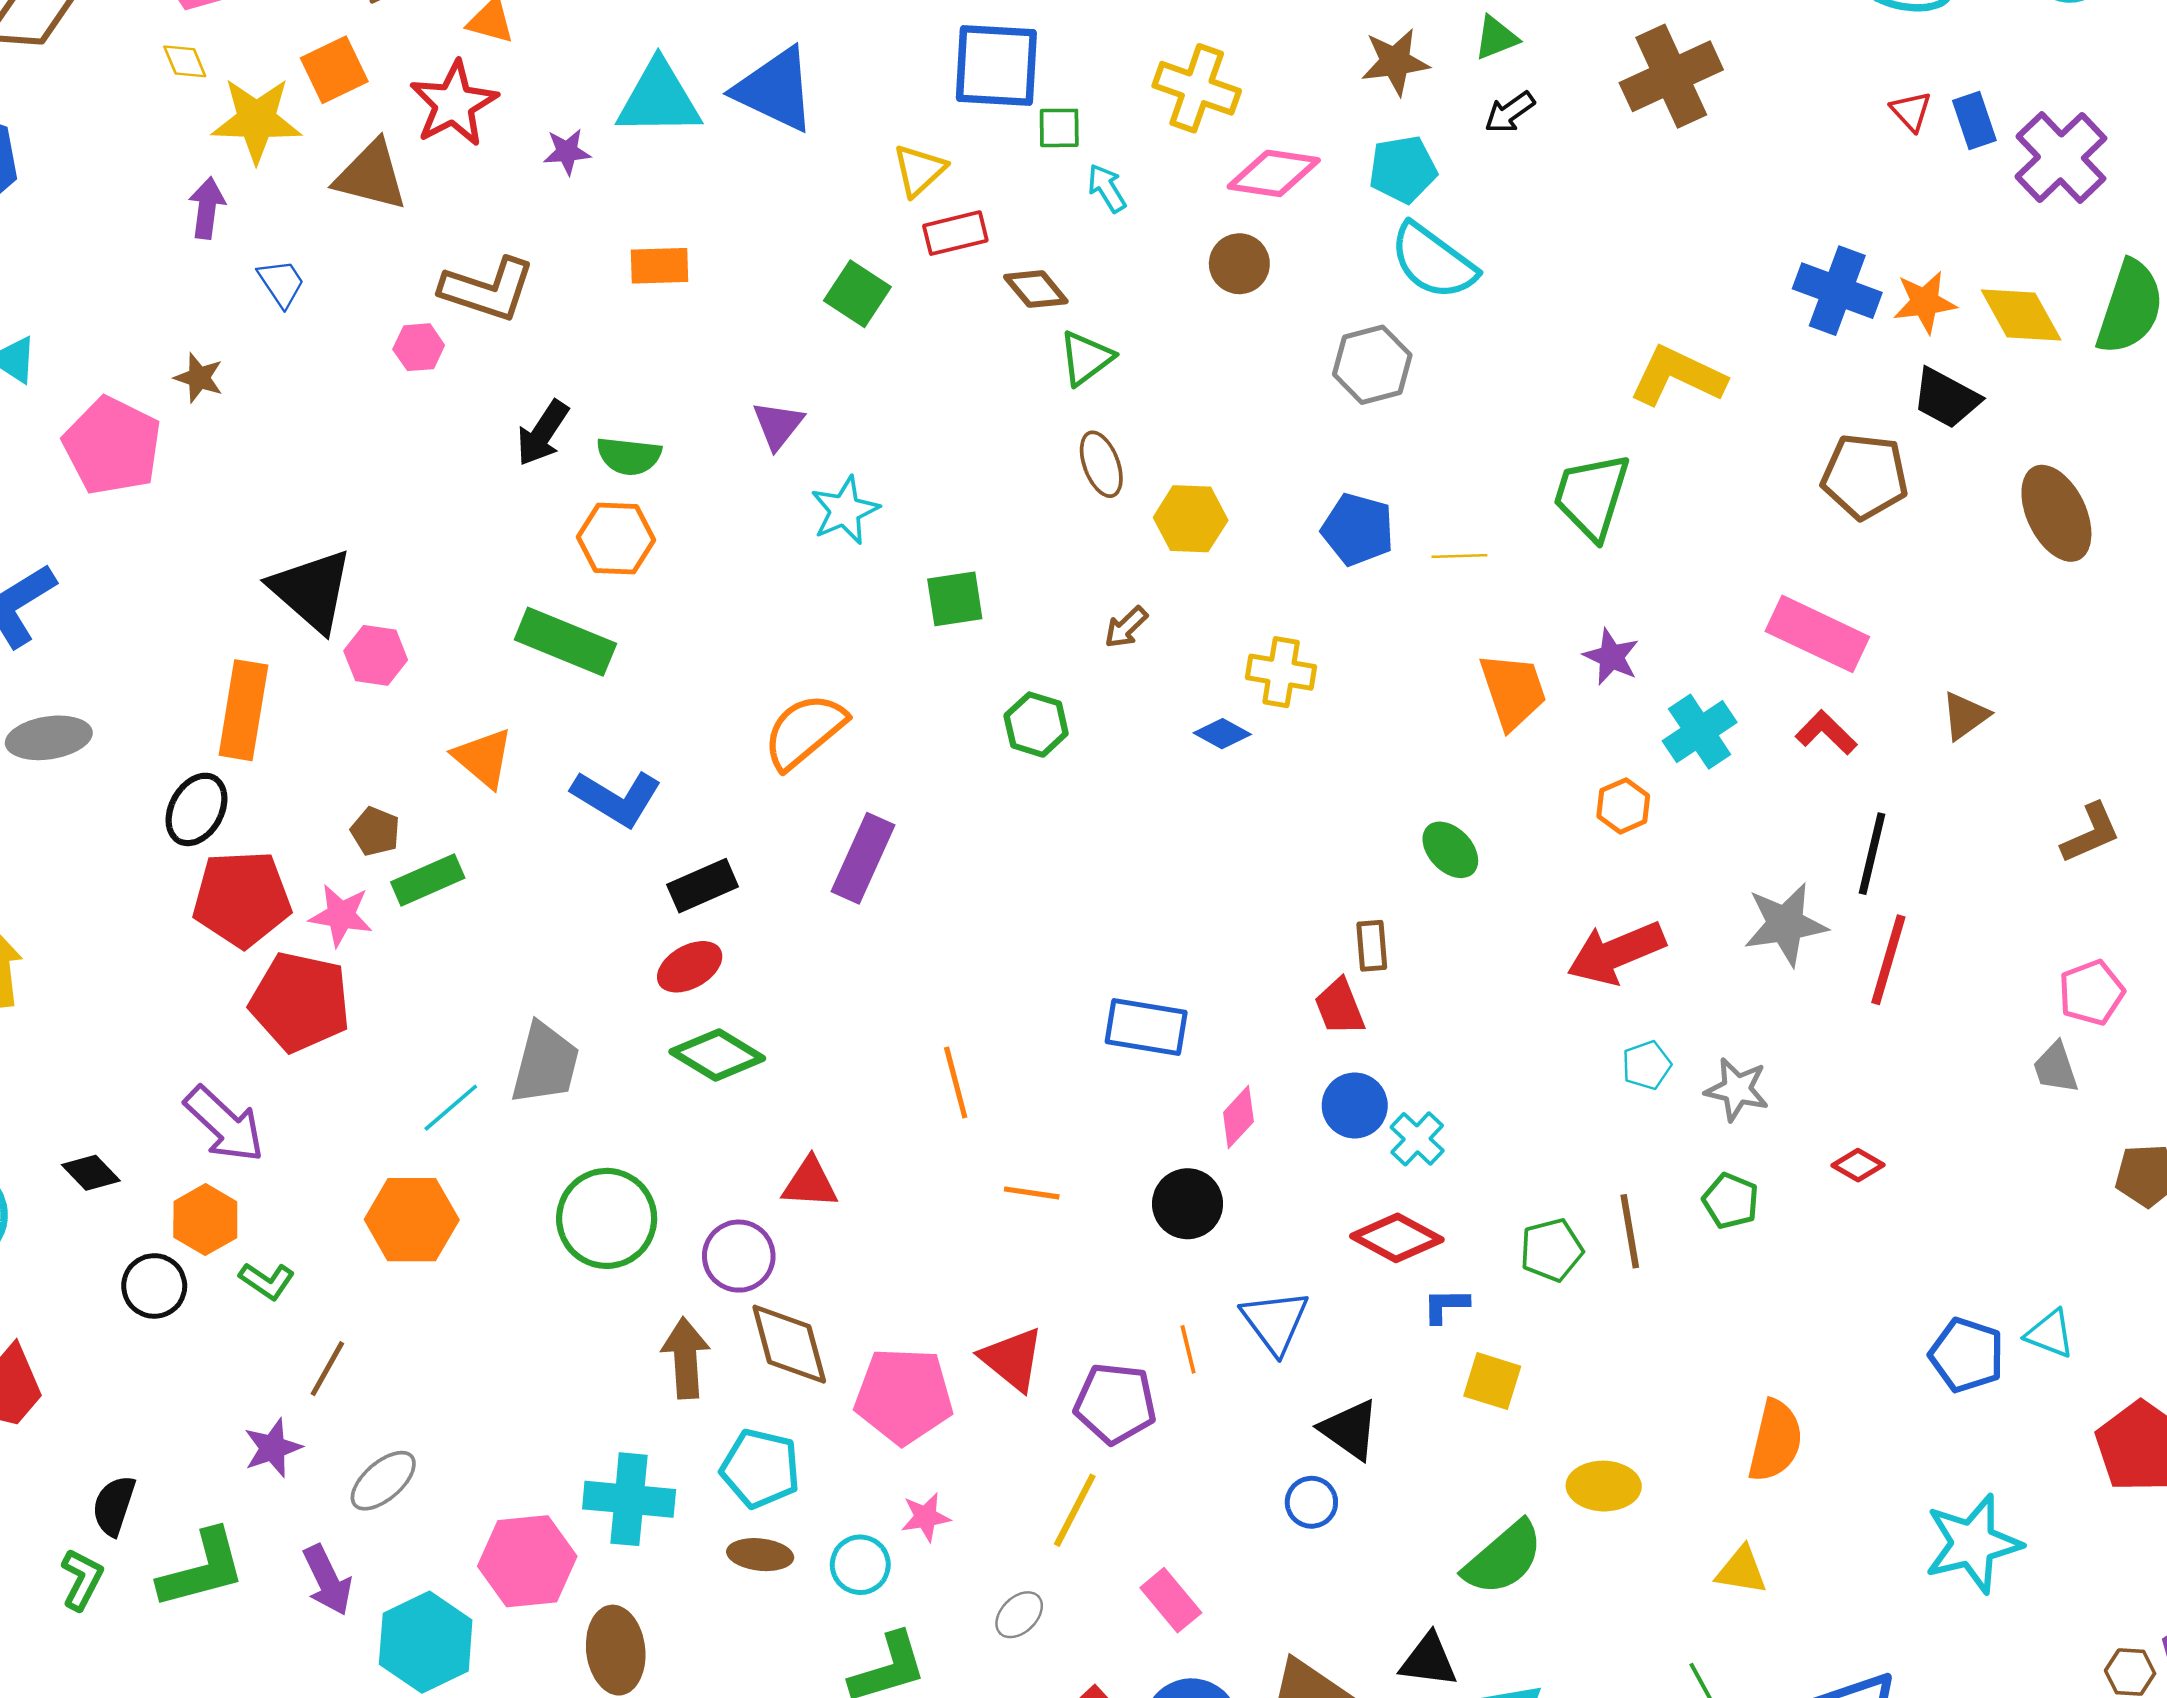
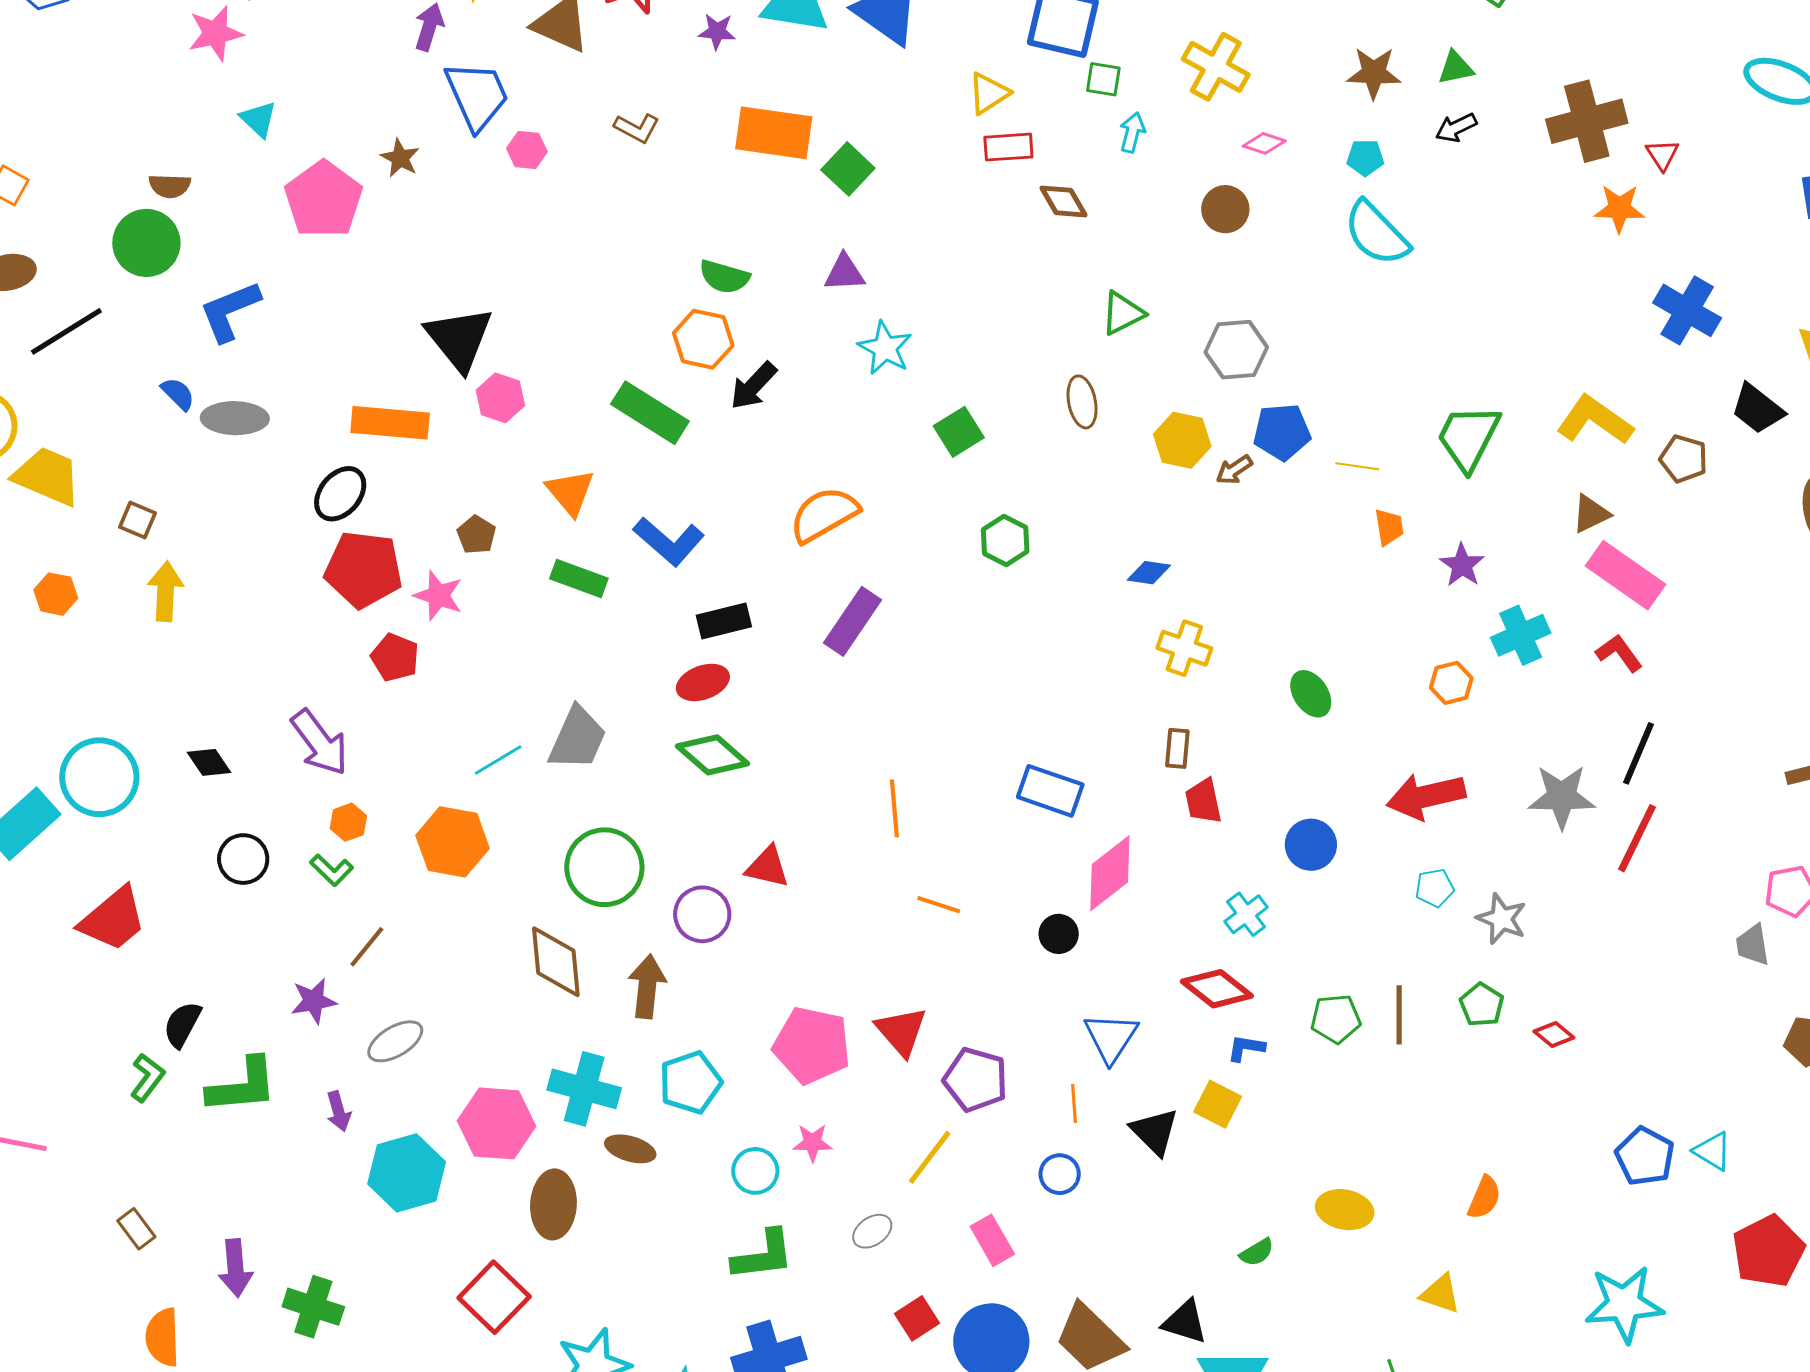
red triangle: (1911, 111) -> (1662, 155), moved
cyan pentagon: (1403, 169) -> (1365, 158), size x0.7
pink diamond: (1274, 173) -> (1264, 143), size x0.6
cyan arrow: (1107, 188) -> (1132, 132), turned 36
orange rectangle: (660, 266) -> (774, 133), size x1.6
blue trapezoid: (281, 283) -> (477, 95), size x1.8
brown L-shape: (488, 289) -> (637, 128), size x0.6
green square: (857, 294) -> (848, 169), moved
orange star: (1925, 302) -> (1619, 208), moved
pink hexagon: (419, 347) -> (527, 150), moved
green triangle: (1086, 358) -> (1123, 313), moved
gray hexagon: (1372, 365) -> (1236, 350), moved
yellow L-shape: (1677, 376) -> (1595, 420), moved
purple triangle: (778, 425) -> (844, 273), turned 39
black arrow: (543, 433) -> (753, 386), moved
brown ellipse: (1101, 464) -> (1082, 402), moved
brown pentagon: (1865, 476) -> (1684, 459), size x0.7
cyan star: (845, 510) -> (885, 348), turned -30
yellow hexagon: (1191, 519) -> (1182, 440), moved
blue pentagon: (1358, 529) -> (1282, 432), turned -30
green square: (955, 599) -> (959, 432), turned -33
brown arrow: (1126, 627) -> (1234, 470), moved
yellow cross: (1281, 672) -> (1184, 648), moved
orange trapezoid: (1513, 691) -> (1389, 527), moved, size x0.6
orange rectangle: (243, 710) -> (390, 423), turned 76
brown triangle: (1965, 716) -> (1591, 514), moved
blue diamond: (1222, 734) -> (1149, 573), turned -30
green rectangle: (428, 880) -> (579, 579), moved, turned 34
brown rectangle: (1372, 946) -> (1177, 748), moved
red pentagon: (300, 1002) -> (395, 657), size x0.6
blue circle: (1355, 1105) -> (1311, 845), moved
pink diamond: (1238, 1117) -> (1110, 873), size x1.6
red diamond: (1858, 1165) -> (1554, 1035), moved
black circle: (1188, 1204) -> (1059, 934), size x0.7
orange hexagon: (205, 1220) -> (348, 822), moved, size x0.7
brown diamond: (789, 1344) -> (556, 962), moved
orange line: (1188, 1349) -> (1074, 1103), moved
yellow square: (1492, 1381) -> (1218, 1104), moved
orange semicircle: (1775, 1441) -> (1484, 1198), size x0.7
cyan pentagon: (760, 1468) -> (690, 1083), turned 30
blue circle: (1311, 1502) -> (1060, 1174), moved
brown ellipse: (760, 1555) -> (630, 1149), moved
green semicircle: (1503, 1558) -> (1257, 1252), size x0.5
purple arrow: (327, 1580) -> (339, 1111), size x0.7

